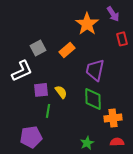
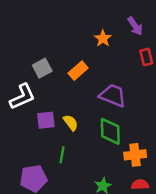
orange star: (87, 24) -> (103, 38), size x0.6
purple trapezoid: (95, 70) -> (113, 95), turned 100
green line: (48, 111) -> (62, 155), moved

